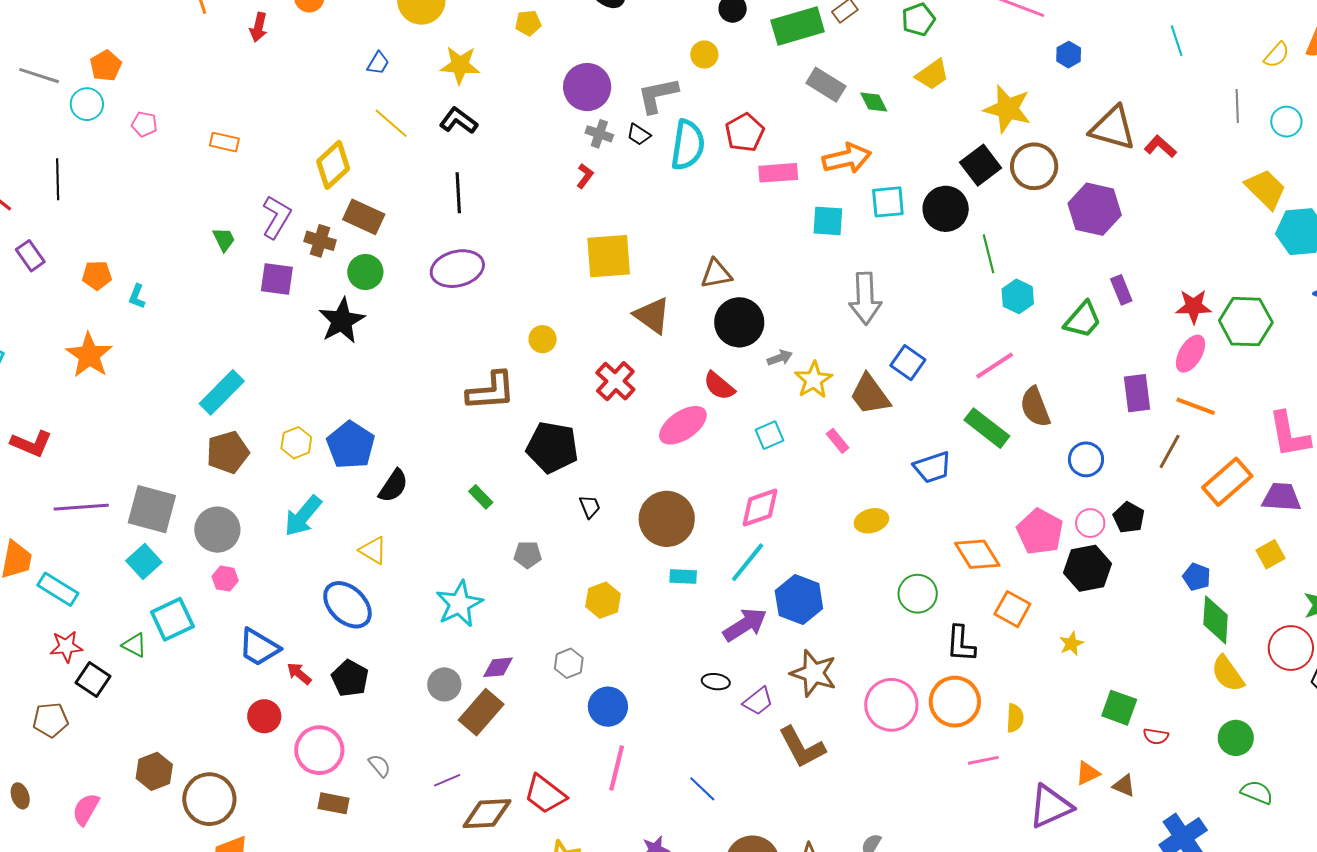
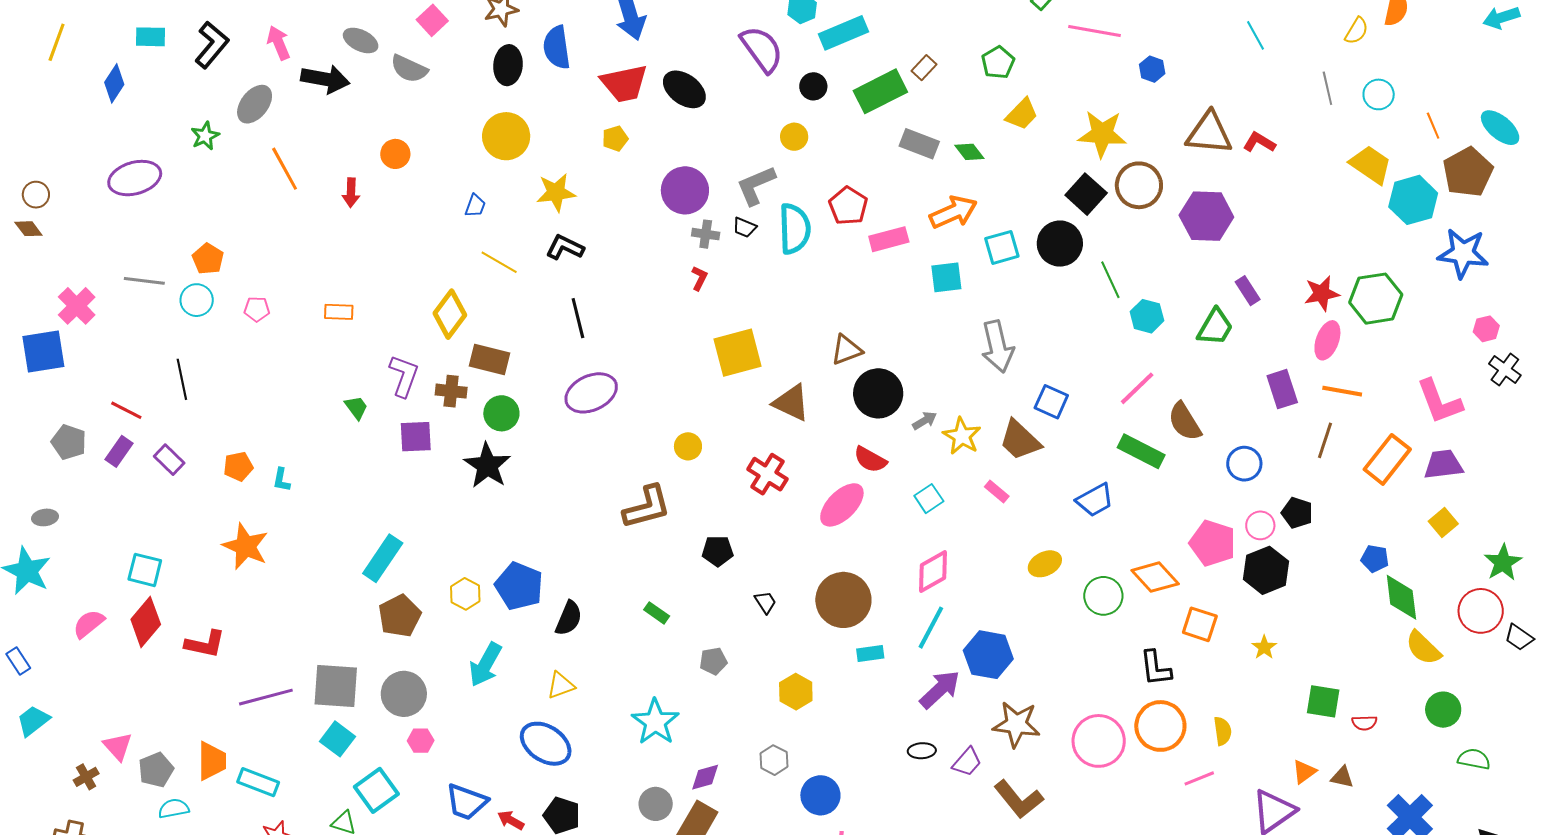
black pentagon: (552, 447) -> (718, 551), size x0.6
yellow triangle: (373, 550) -> (561, 685), turned -40
green circle: (918, 594) -> (1103, 596), moved

